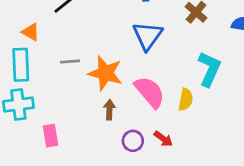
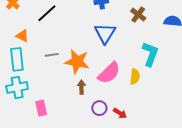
pink semicircle: (150, 92) -> (109, 73), turned 90
red arrow: (163, 139) -> (120, 113), moved

